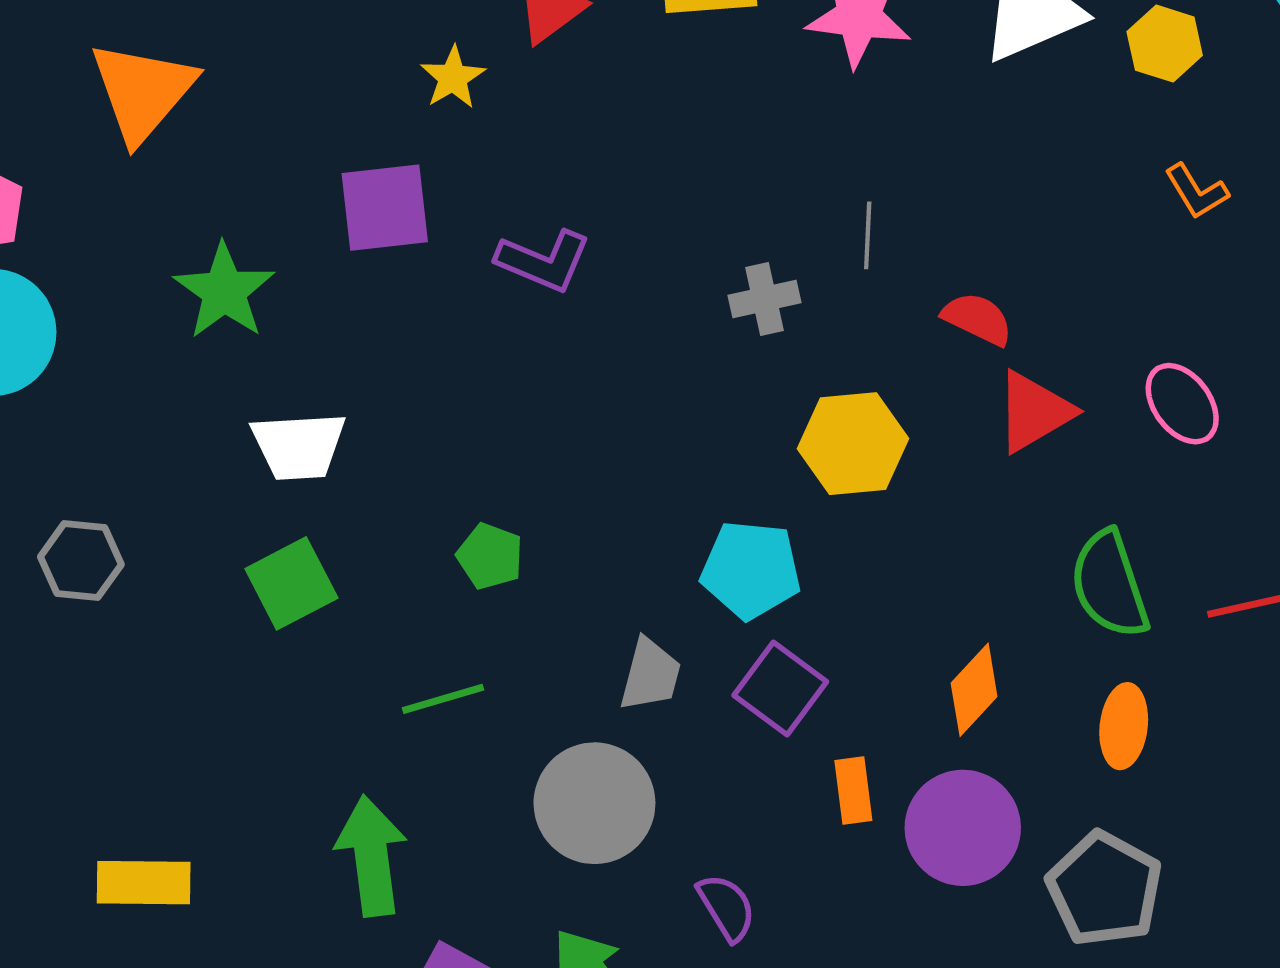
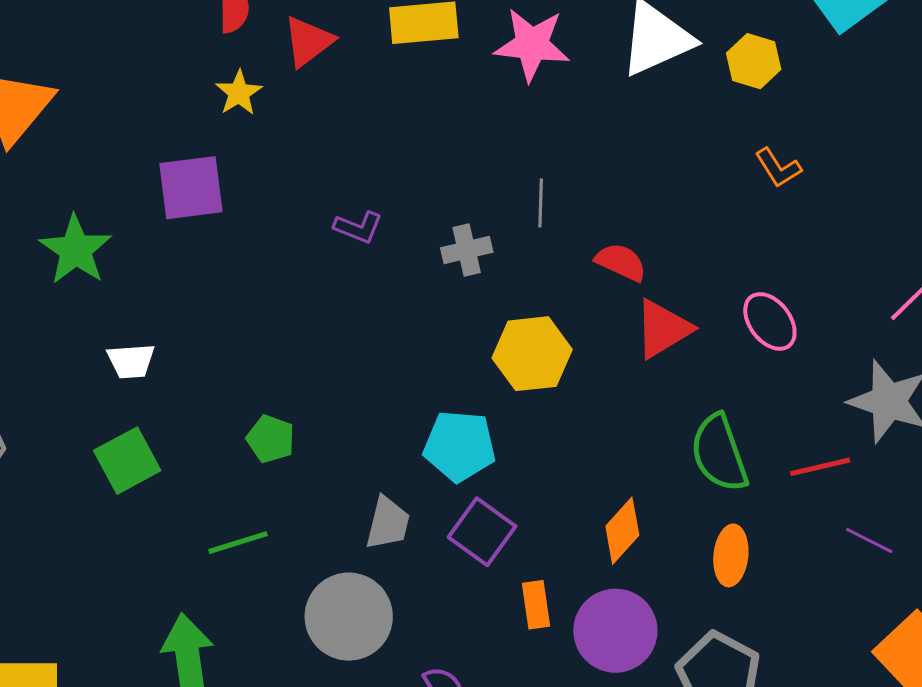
purple L-shape: (544, 261) -> (358, 227), moved, size x0.7
white trapezoid: (299, 446) -> (131, 361), size x0.7

